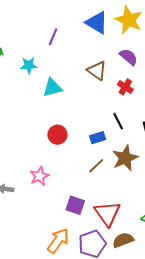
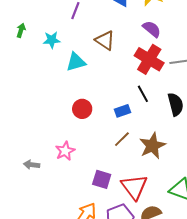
brown triangle: (97, 71) -> (105, 40), moved
red cross: (125, 87) -> (149, 59), size x1.8
brown star: (125, 158) -> (152, 146), moved

